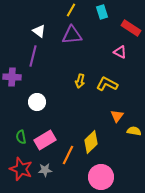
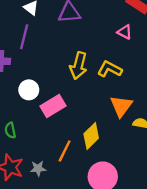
yellow arrow: (80, 81) -> (78, 66), size x1.6
orange triangle: (117, 116) -> (121, 106), size x1.5
pink rectangle: (45, 140) -> (53, 106), moved

